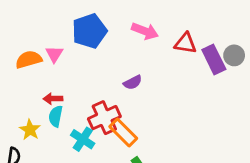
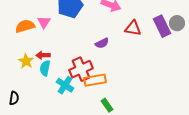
red triangle: (185, 43) -> (133, 28), moved
yellow star: (30, 130) -> (26, 61), moved
orange rectangle: (123, 132) -> (95, 80), turned -55

